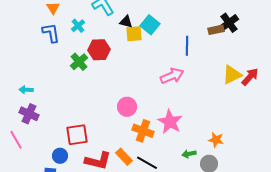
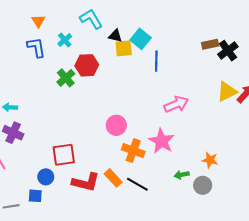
black cross: (229, 23) -> (228, 51), moved
blue line: (187, 46) -> (156, 61), moved
pink arrow: (172, 76) -> (176, 104), moved

